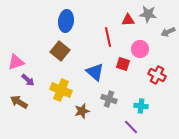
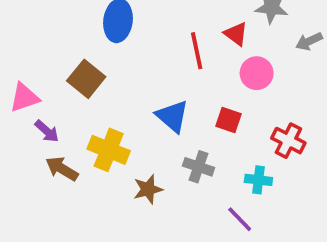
red triangle: (128, 20) -> (236, 34), moved, turned 40
brown square: (60, 51) -> (86, 79), moved
red square: (123, 64) -> (228, 120), moved
red cross: (157, 75) -> (288, 141), moved
brown arrow: (19, 102) -> (62, 169), moved

